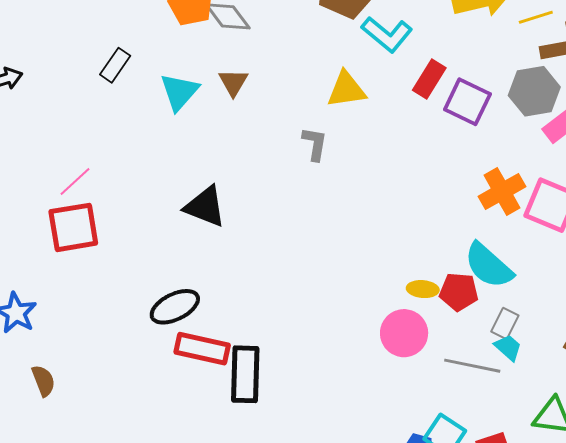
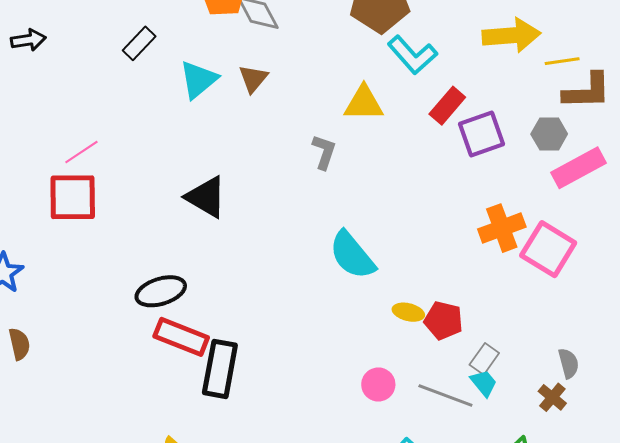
gray hexagon: (534, 91) -> (549, 134), size x0.7
purple square: (467, 102) -> (481, 134), turned 36
cyan semicircle: (489, 266) -> (352, 255), moved
pink circle: (404, 333) -> (378, 384), moved, size x0.7

